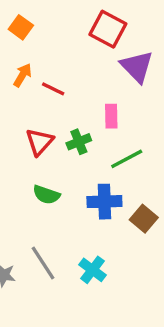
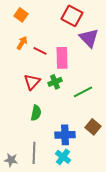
pink rectangle: (111, 116) -> (62, 58), moved, size x1.5
green semicircle: (46, 195) -> (36, 113), turned -98
blue cross: (104, 202) -> (65, 135), moved
gray line: (43, 263) -> (34, 153), turned 35

